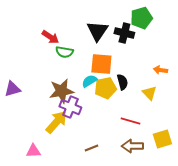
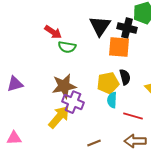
orange square: (101, 64) -> (119, 47), moved
cyan semicircle: (89, 81) -> (112, 100), moved, turned -56
pink triangle: (33, 151) -> (14, 138), moved

